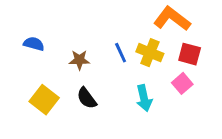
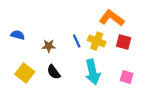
pink square: (182, 83) -> (127, 77), moved, turned -32
cyan arrow: (144, 98) -> (93, 72), size x1.4

